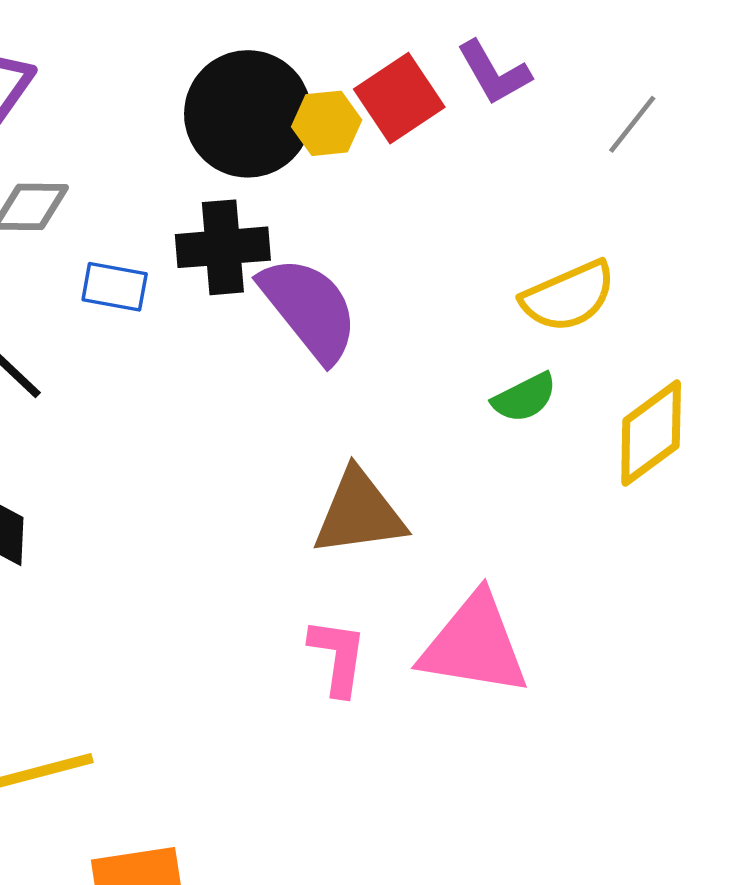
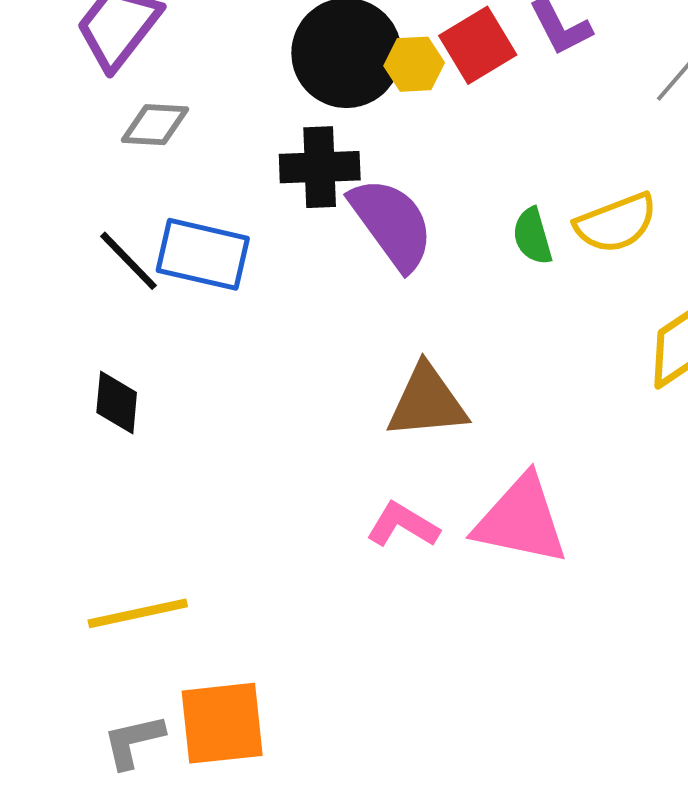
blue rectangle: (115, 287) -> (203, 254), moved, size x1.6
green semicircle: (524, 398) -> (532, 236), moved, turned 98
pink L-shape: (338, 657) -> (403, 525), turned -70

